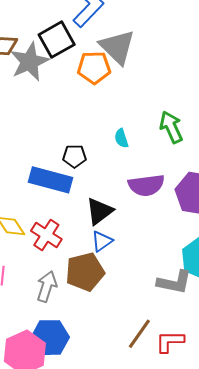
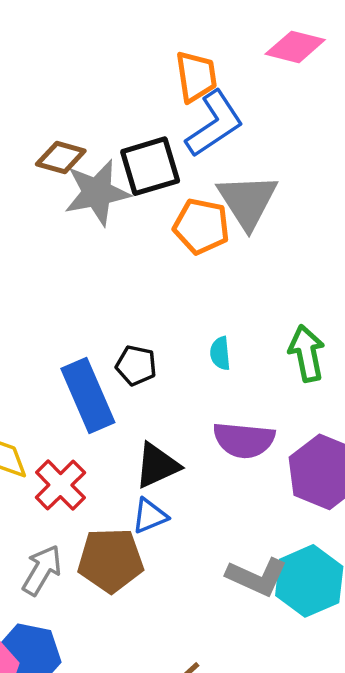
blue rectangle: (51, 180) -> (88, 396), turned 39
gray L-shape: (174, 282) -> (257, 577), moved

